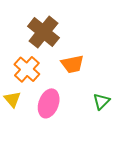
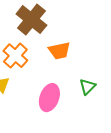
pink ellipse: (49, 103) -> (49, 98), moved

